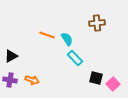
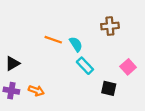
pink square: (113, 84) -> (128, 67), moved

